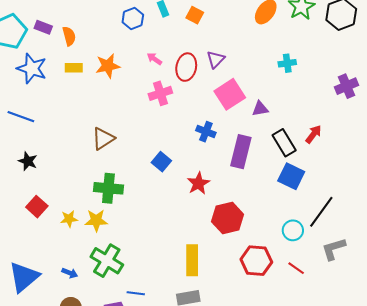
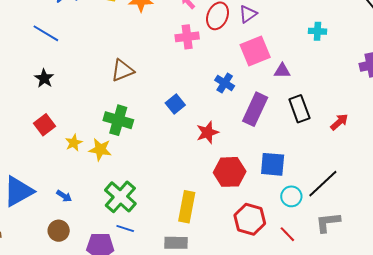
red arrow: (314, 134) -> (339, 122), moved
blue square: (291, 176) -> (273, 164), moved, turned -32
yellow star: (69, 219) -> (74, 143), turned -30
green cross: (107, 261) -> (120, 197), moved

